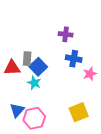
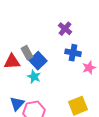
purple cross: (66, 34) -> (65, 29), turned 32
gray rectangle: (27, 59) -> (27, 53), turned -32

